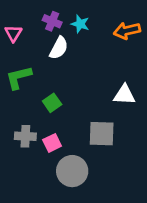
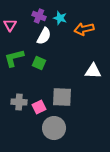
orange arrow: (127, 31) -> (84, 29), moved
green square: (52, 103) -> (39, 63), moved, turned -32
gray square: (102, 134) -> (62, 97), moved

